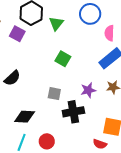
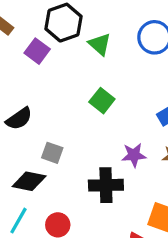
green triangle: (56, 23) -> (100, 44), turned -35
gray square: (54, 94) -> (52, 153), moved

